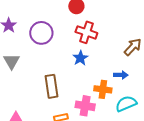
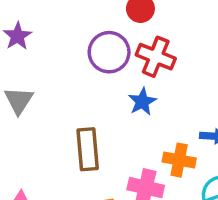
purple circle: (41, 33) -> (109, 52), moved

